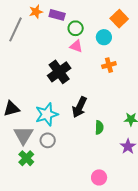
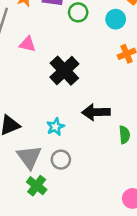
pink triangle: (76, 46) -> (27, 44), moved
black arrow: (79, 107) -> (96, 112), turned 70
cyan star: (47, 114) -> (55, 127), size x0.6

